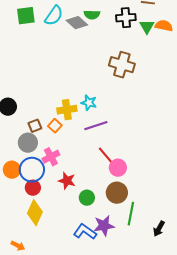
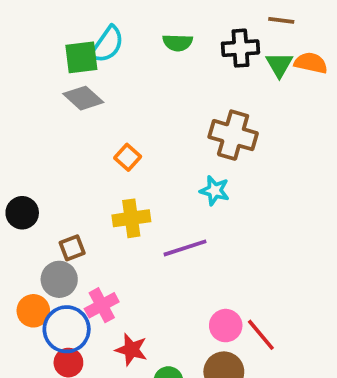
green square: (26, 16) -> (81, 57), moved
gray diamond: (77, 23) -> (83, 98), moved
cyan star: (89, 103) -> (215, 191), moved
orange square: (55, 126) -> (128, 157), moved
red line: (106, 156) -> (261, 335), moved
orange circle: (12, 170) -> (33, 311), moved

